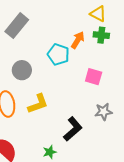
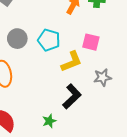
cyan pentagon: (58, 54) -> (49, 40), moved
yellow L-shape: (38, 104) -> (71, 62), moved

